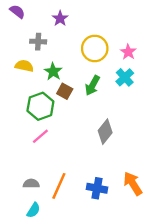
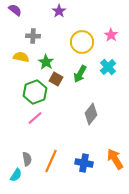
purple star: (60, 18) -> (59, 11), moved
pink star: (128, 52) -> (111, 35), moved
gray semicircle: (31, 184) -> (27, 159), turned 80
cyan semicircle: (33, 210) -> (16, 175), moved

